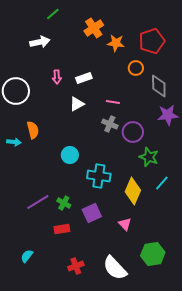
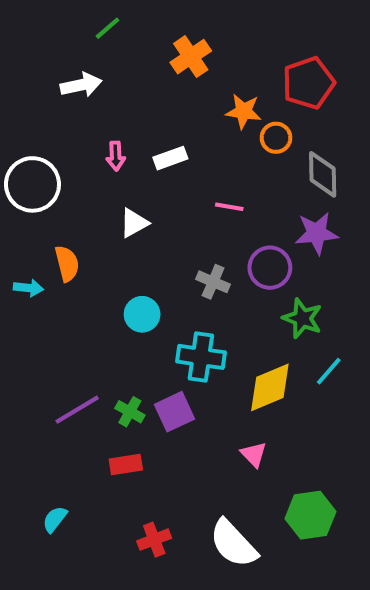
orange star: (116, 43) -> (244, 111), moved
white triangle: (77, 104) -> (134, 223), moved
purple star: (168, 115) -> (317, 233), moved
gray cross: (110, 124) -> (213, 282), moved
yellow diamond: (133, 191) -> (270, 387), turned 44
purple square: (92, 213) -> (175, 412), moved

